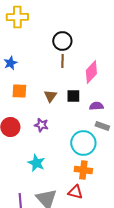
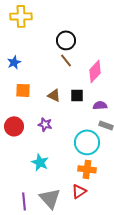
brown line: (62, 61) -> (66, 60), turned -40
brown triangle: (50, 96) -> (54, 95), turned -40
red triangle: (75, 192) -> (79, 191), turned -49

